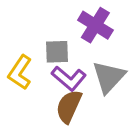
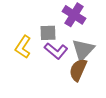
brown semicircle: (69, 106) -> (78, 70), moved

